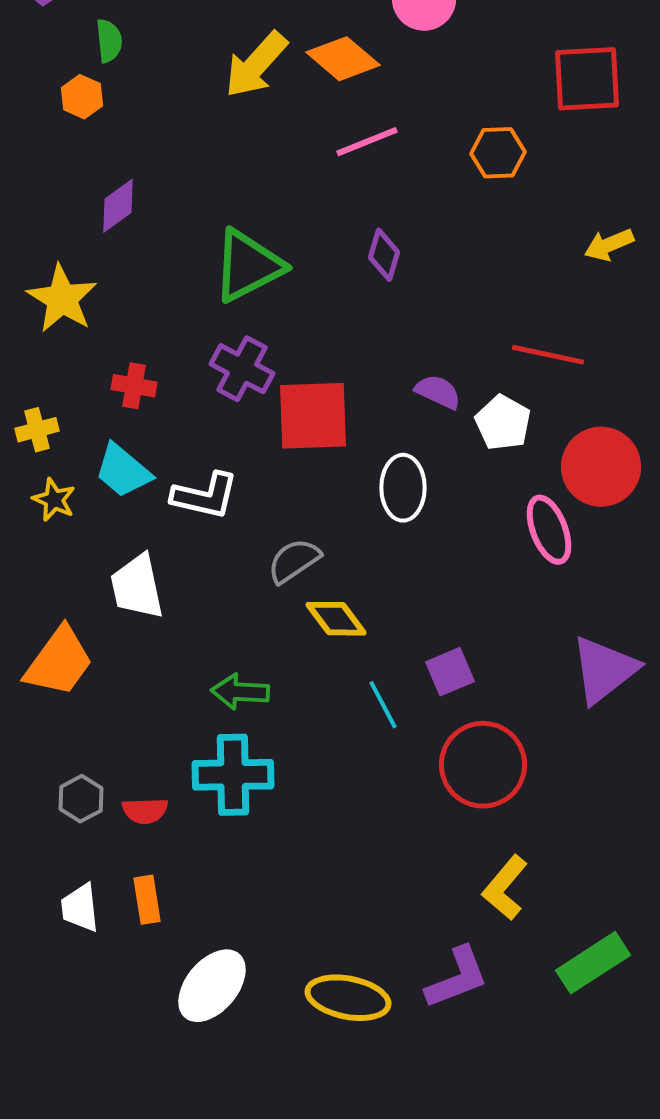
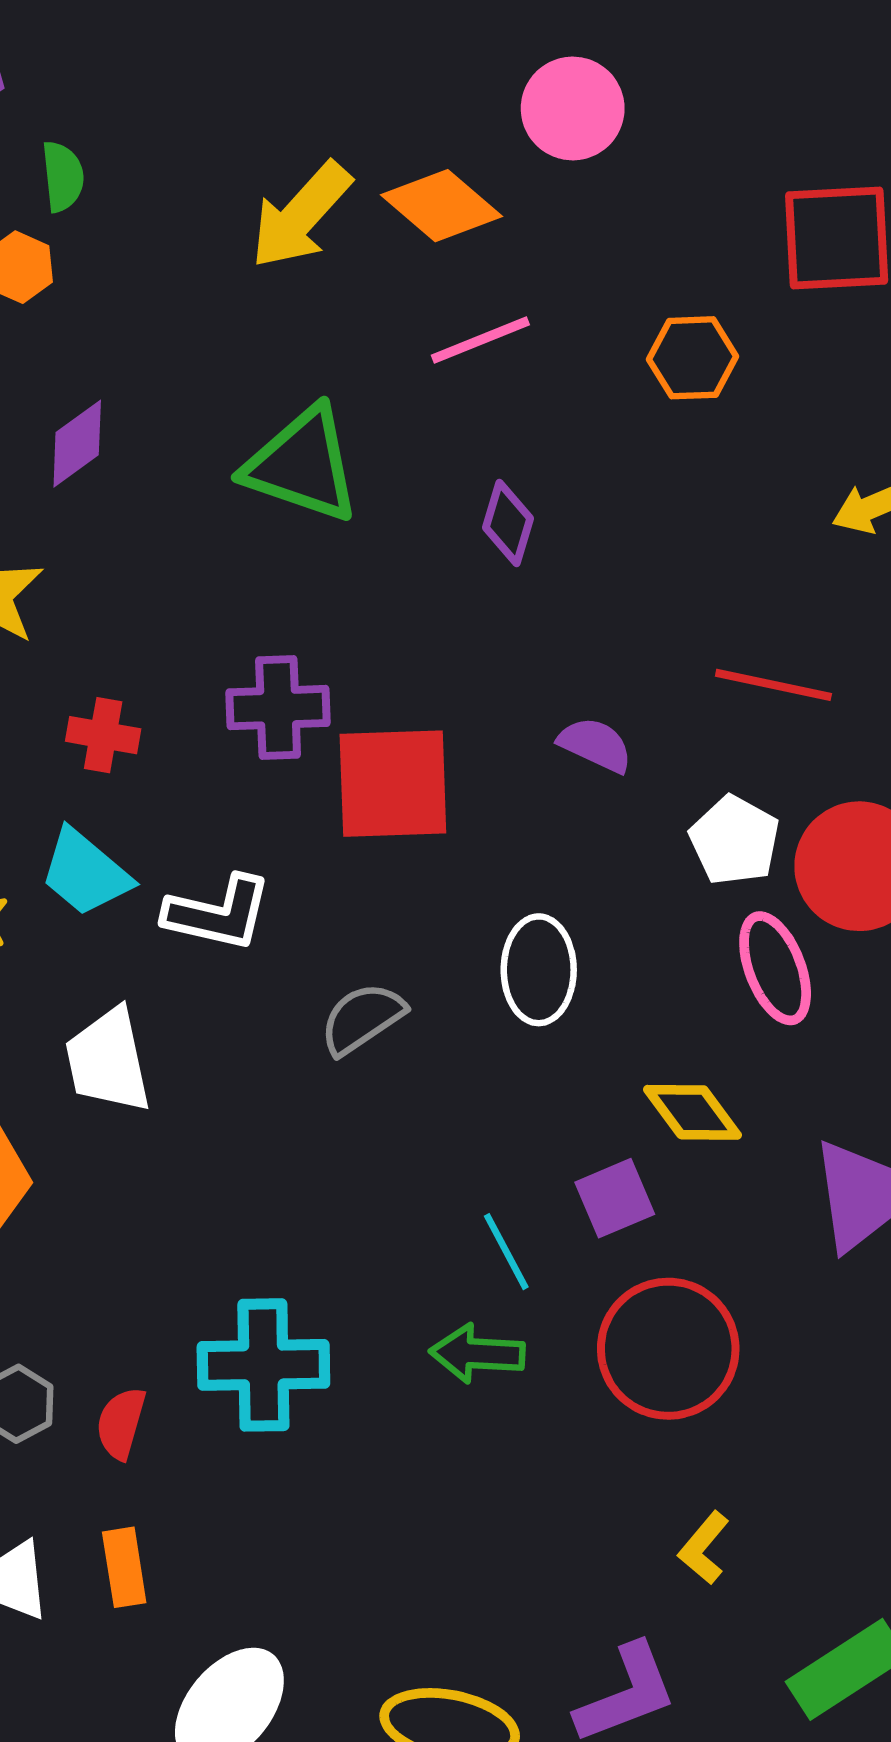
green triangle: (248, 266) -> (302, 465), moved, turned 46
purple cross: (242, 369) -> (278, 708), turned -30
white pentagon: (503, 423) -> (735, 840), moved
white ellipse: (403, 488) -> (539, 970), moved
yellow diamond: (336, 619) -> (692, 1112), moved
green arrow: (240, 692) -> (477, 1354), moved
red semicircle: (145, 811) -> (121, 1423), turned 108
yellow L-shape: (505, 888) -> (704, 1548), size x0.7

